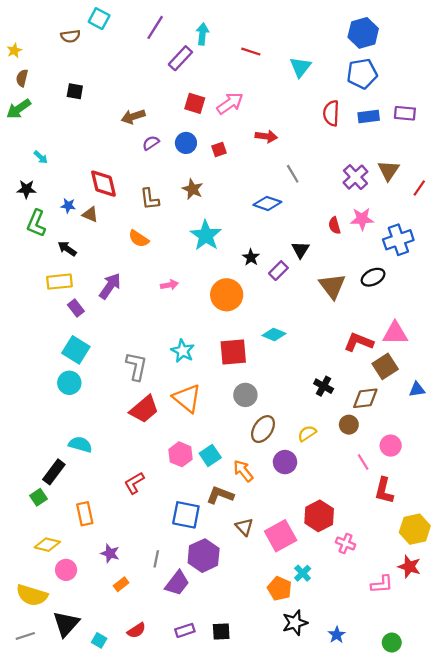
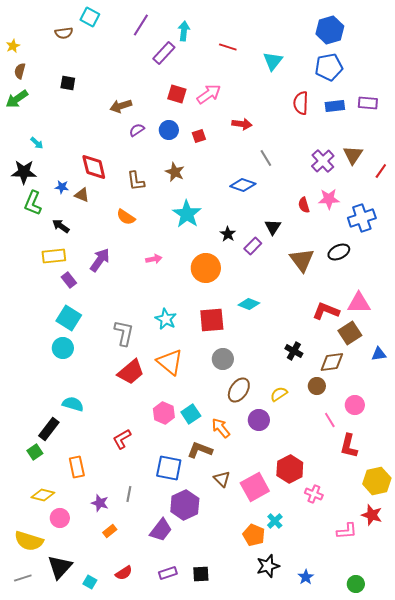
black star: (26, 189) -> (24, 172), size x1.4
gray line: (156, 559) -> (129, 494), moved

